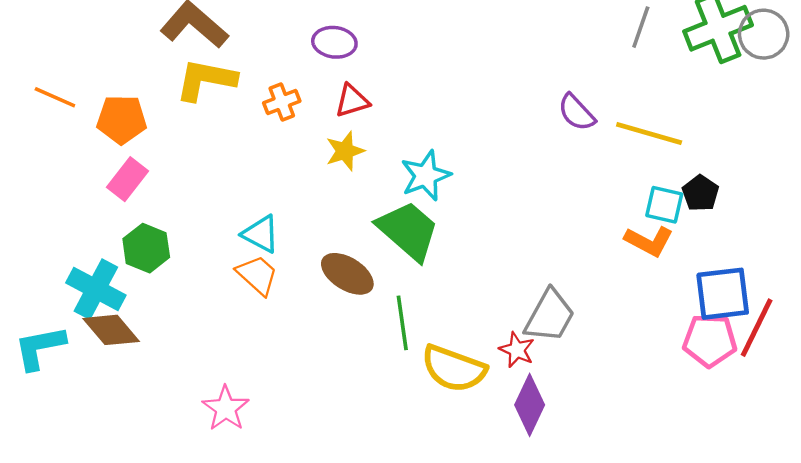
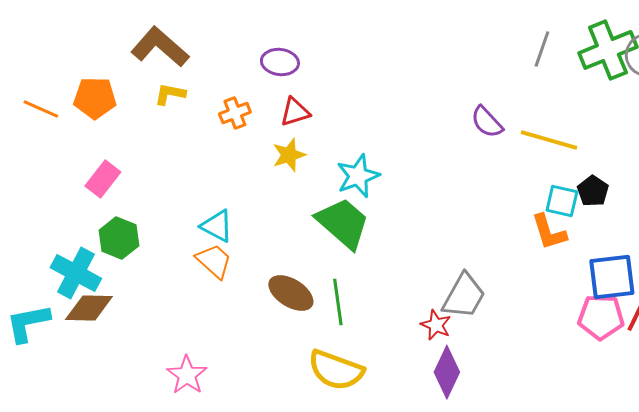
yellow L-shape: (206, 80) -> (170, 94), size x0.6
orange pentagon: (122, 119) -> (95, 98), moved
orange L-shape: (649, 241) -> (549, 232), turned 45
brown ellipse: (347, 274) -> (291, 293), moved
brown diamond: (111, 330) -> (89, 308), turned -48
yellow semicircle: (454, 369) -> (336, 370), moved

